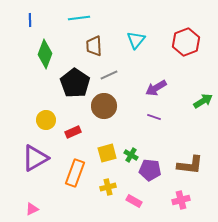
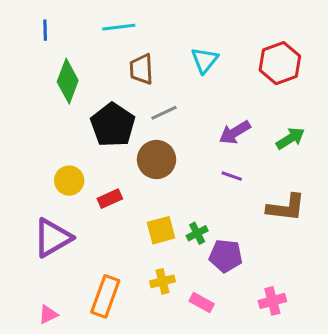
green arrow: (203, 101) -> (290, 138), moved
green cross: (131, 155) -> (197, 233), turned 32
brown L-shape: (190, 165) -> (286, 208), moved
orange rectangle: (75, 173) -> (105, 296), moved

